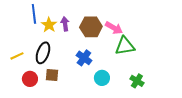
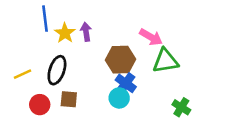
brown hexagon: (91, 27) -> (120, 60), moved
blue cross: (84, 58) -> (126, 83), moved
cyan circle: (102, 78) -> (119, 98), moved

